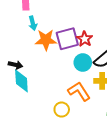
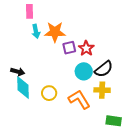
purple square: (67, 39) -> (69, 48), size x0.6
orange star: (46, 40) -> (55, 32), moved
yellow circle: (62, 110) -> (49, 93), moved

